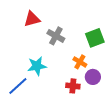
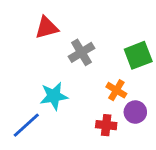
gray cross: (56, 36) -> (81, 52), turned 30

